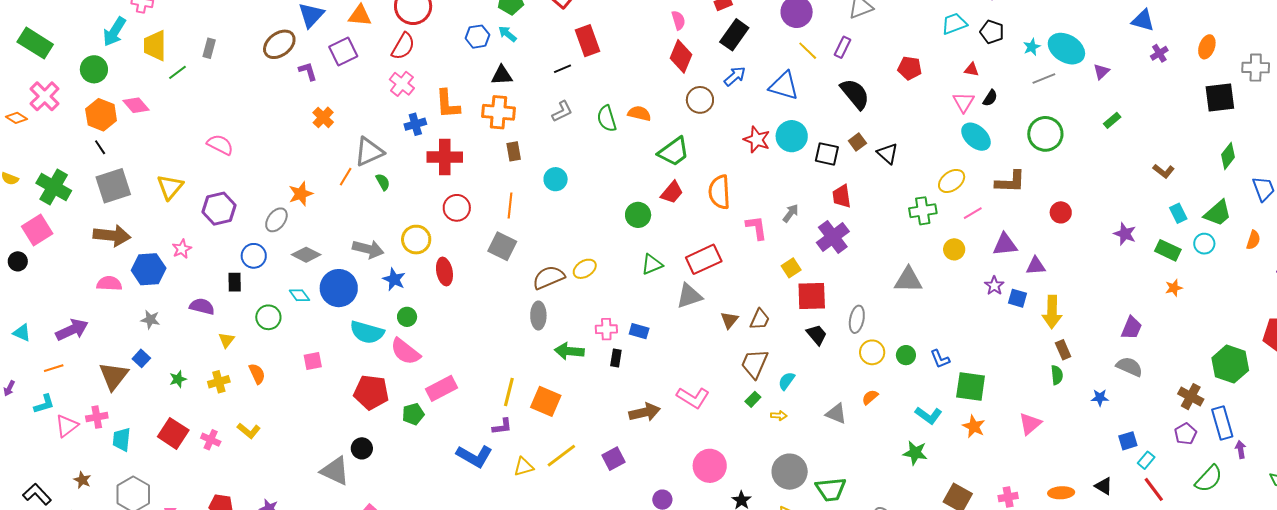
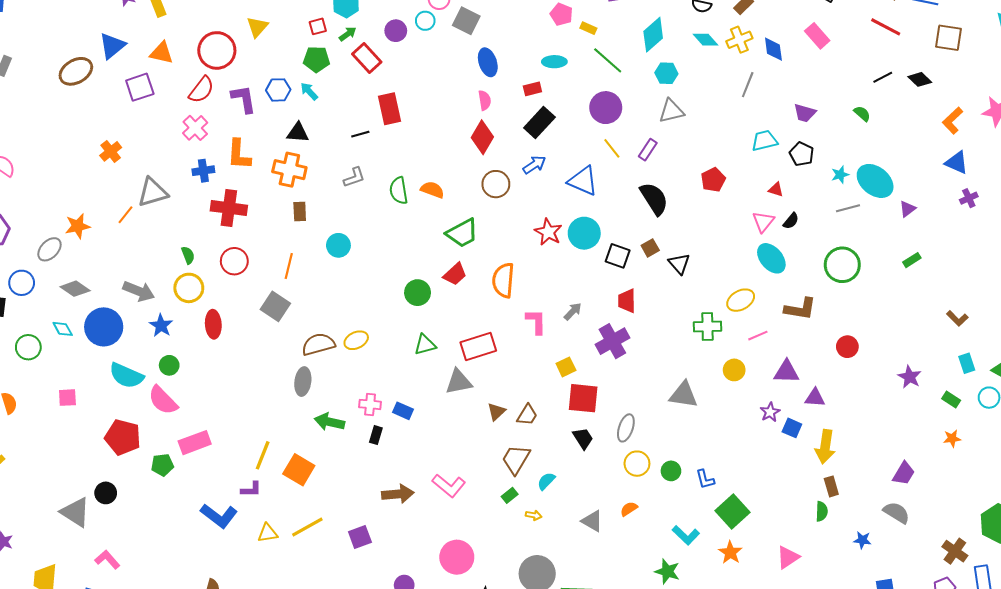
red pentagon: (910, 68) -> (713, 180), turned 30
purple L-shape: (308, 71) -> (244, 99), moved, size x1.4
green semicircle: (383, 182) -> (188, 255), moved
green rectangle: (1168, 250) -> (951, 399), size x0.7
green square: (971, 386) -> (732, 511), turned 32

